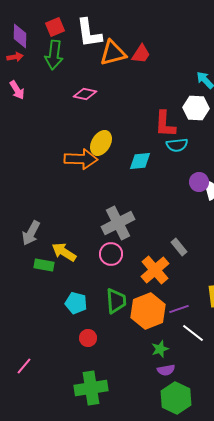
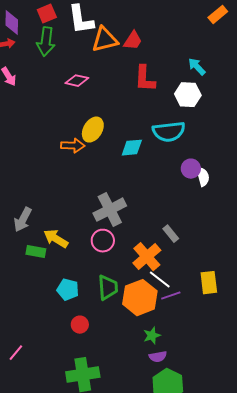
red L-shape: (165, 124) -> (145, 79), moved
cyan semicircle: (177, 145) -> (169, 132), size x1.5
orange arrow: (81, 159) -> (73, 146), size x0.7
white line: (193, 333) -> (160, 280), moved

